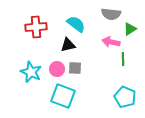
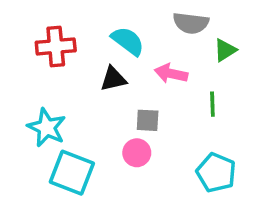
pink arrow: (111, 42) -> (171, 73), moved
gray square: (75, 68) -> (148, 120), moved
pink circle: (57, 69) -> (137, 153), moved
cyan square: (63, 96) -> (72, 173), moved

